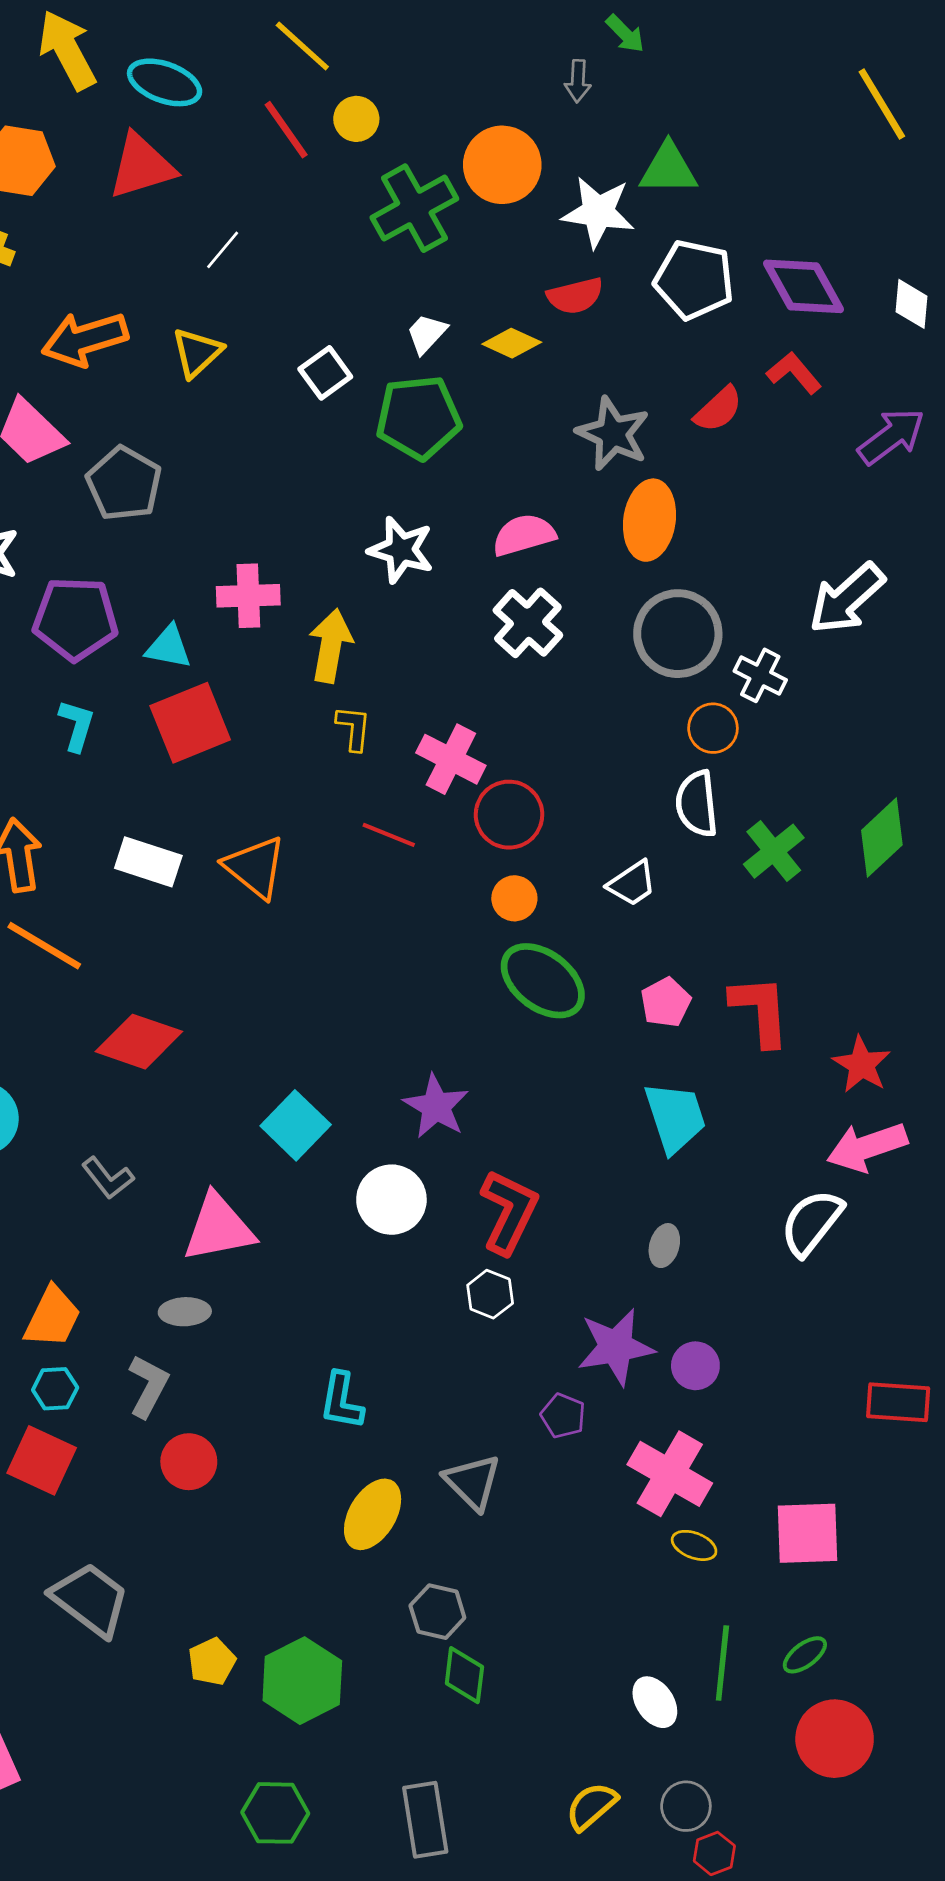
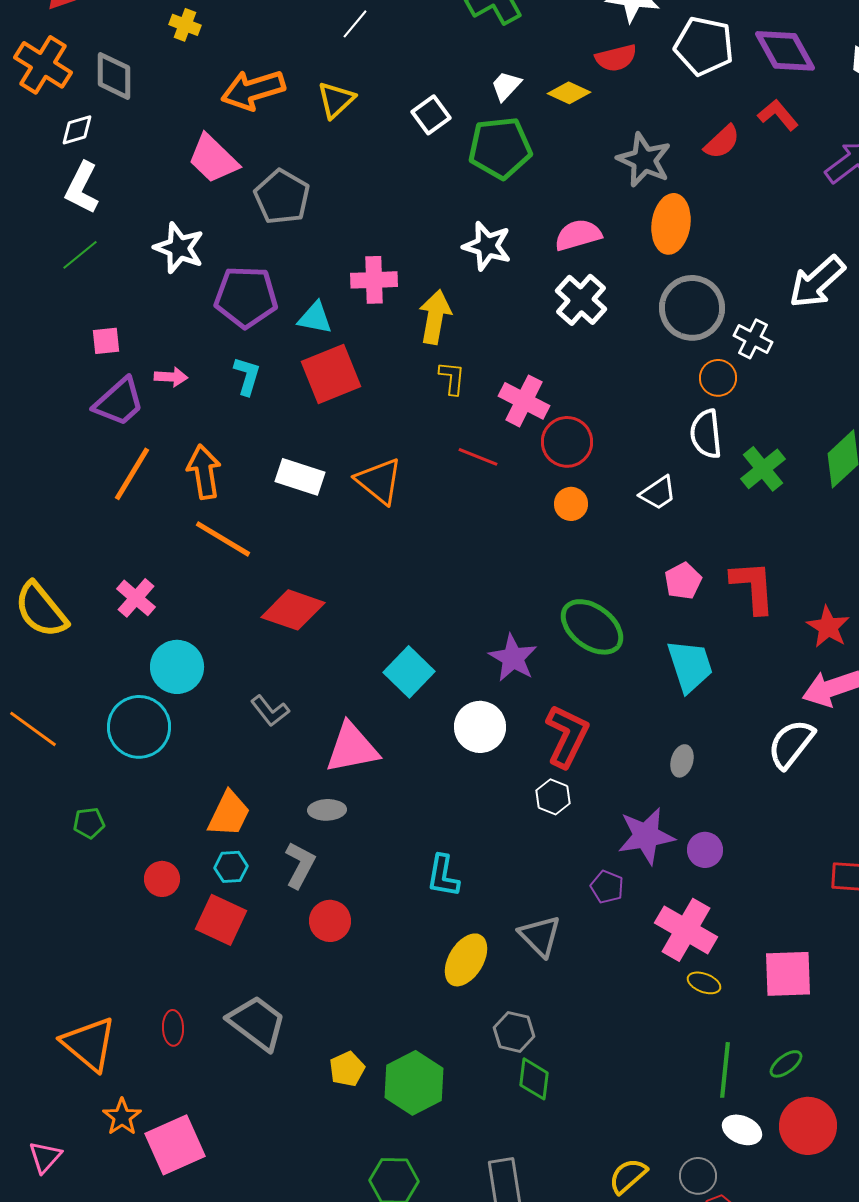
green ellipse: (543, 981) -> (592, 627), moved
white ellipse: (655, 1702) -> (742, 1130), moved, turned -33

